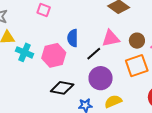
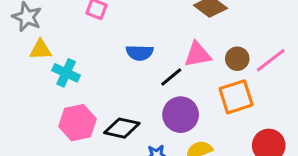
blue semicircle: (73, 38) -> (140, 53), turned -90
pink hexagon: (54, 55) -> (78, 123), moved

